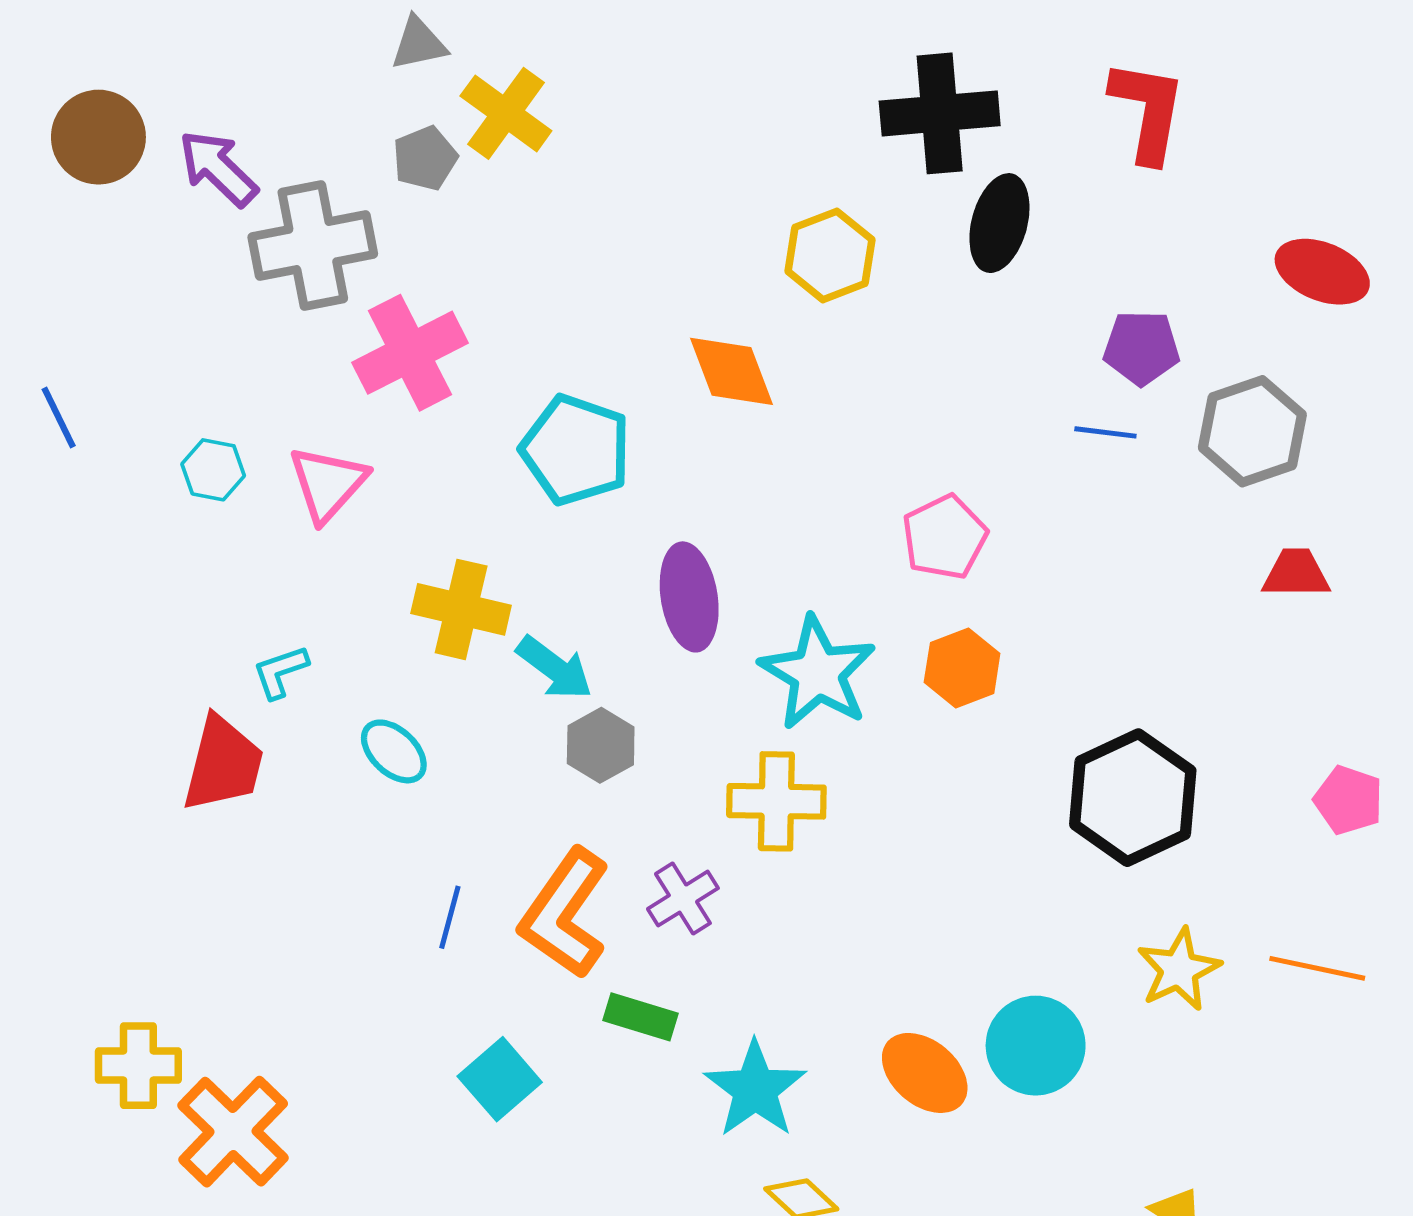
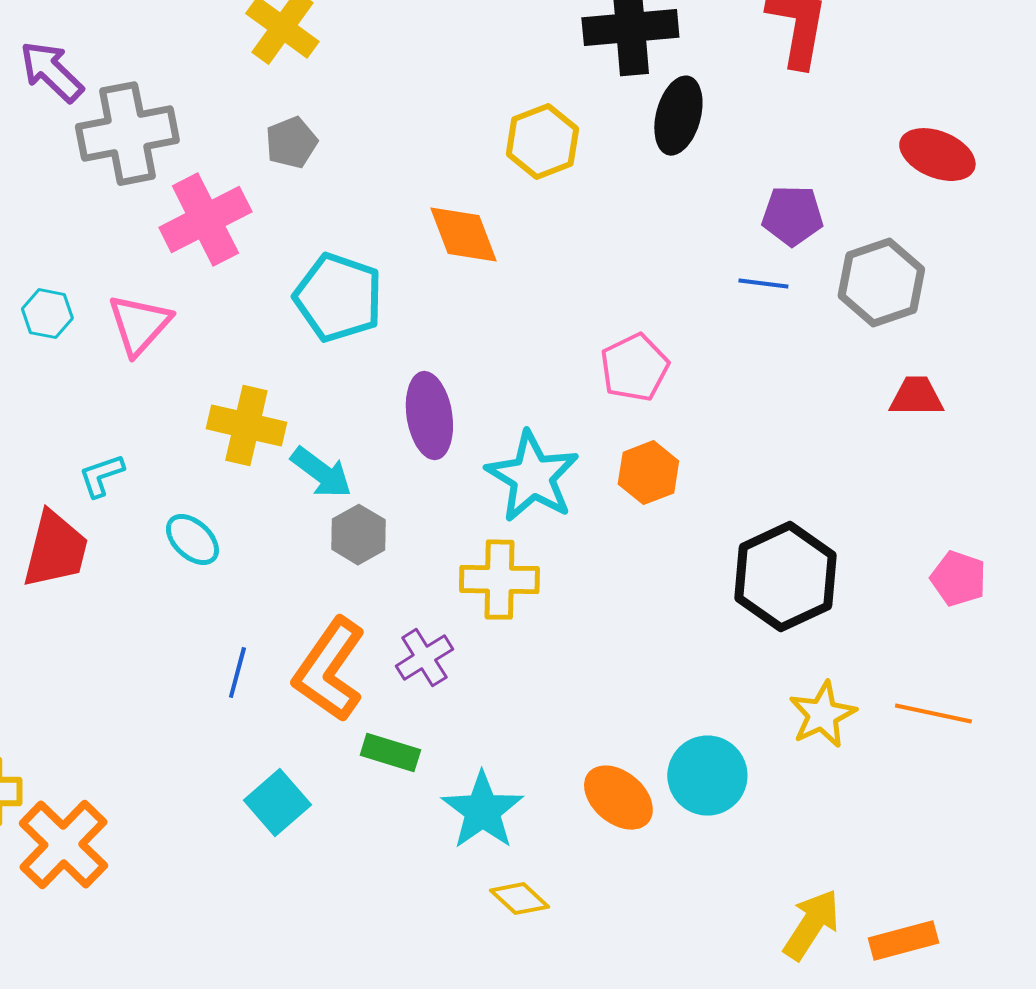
gray pentagon: (425, 158) -> (291, 143), moved

